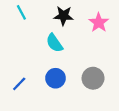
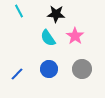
pink star: (99, 23) -> (75, 36), moved

